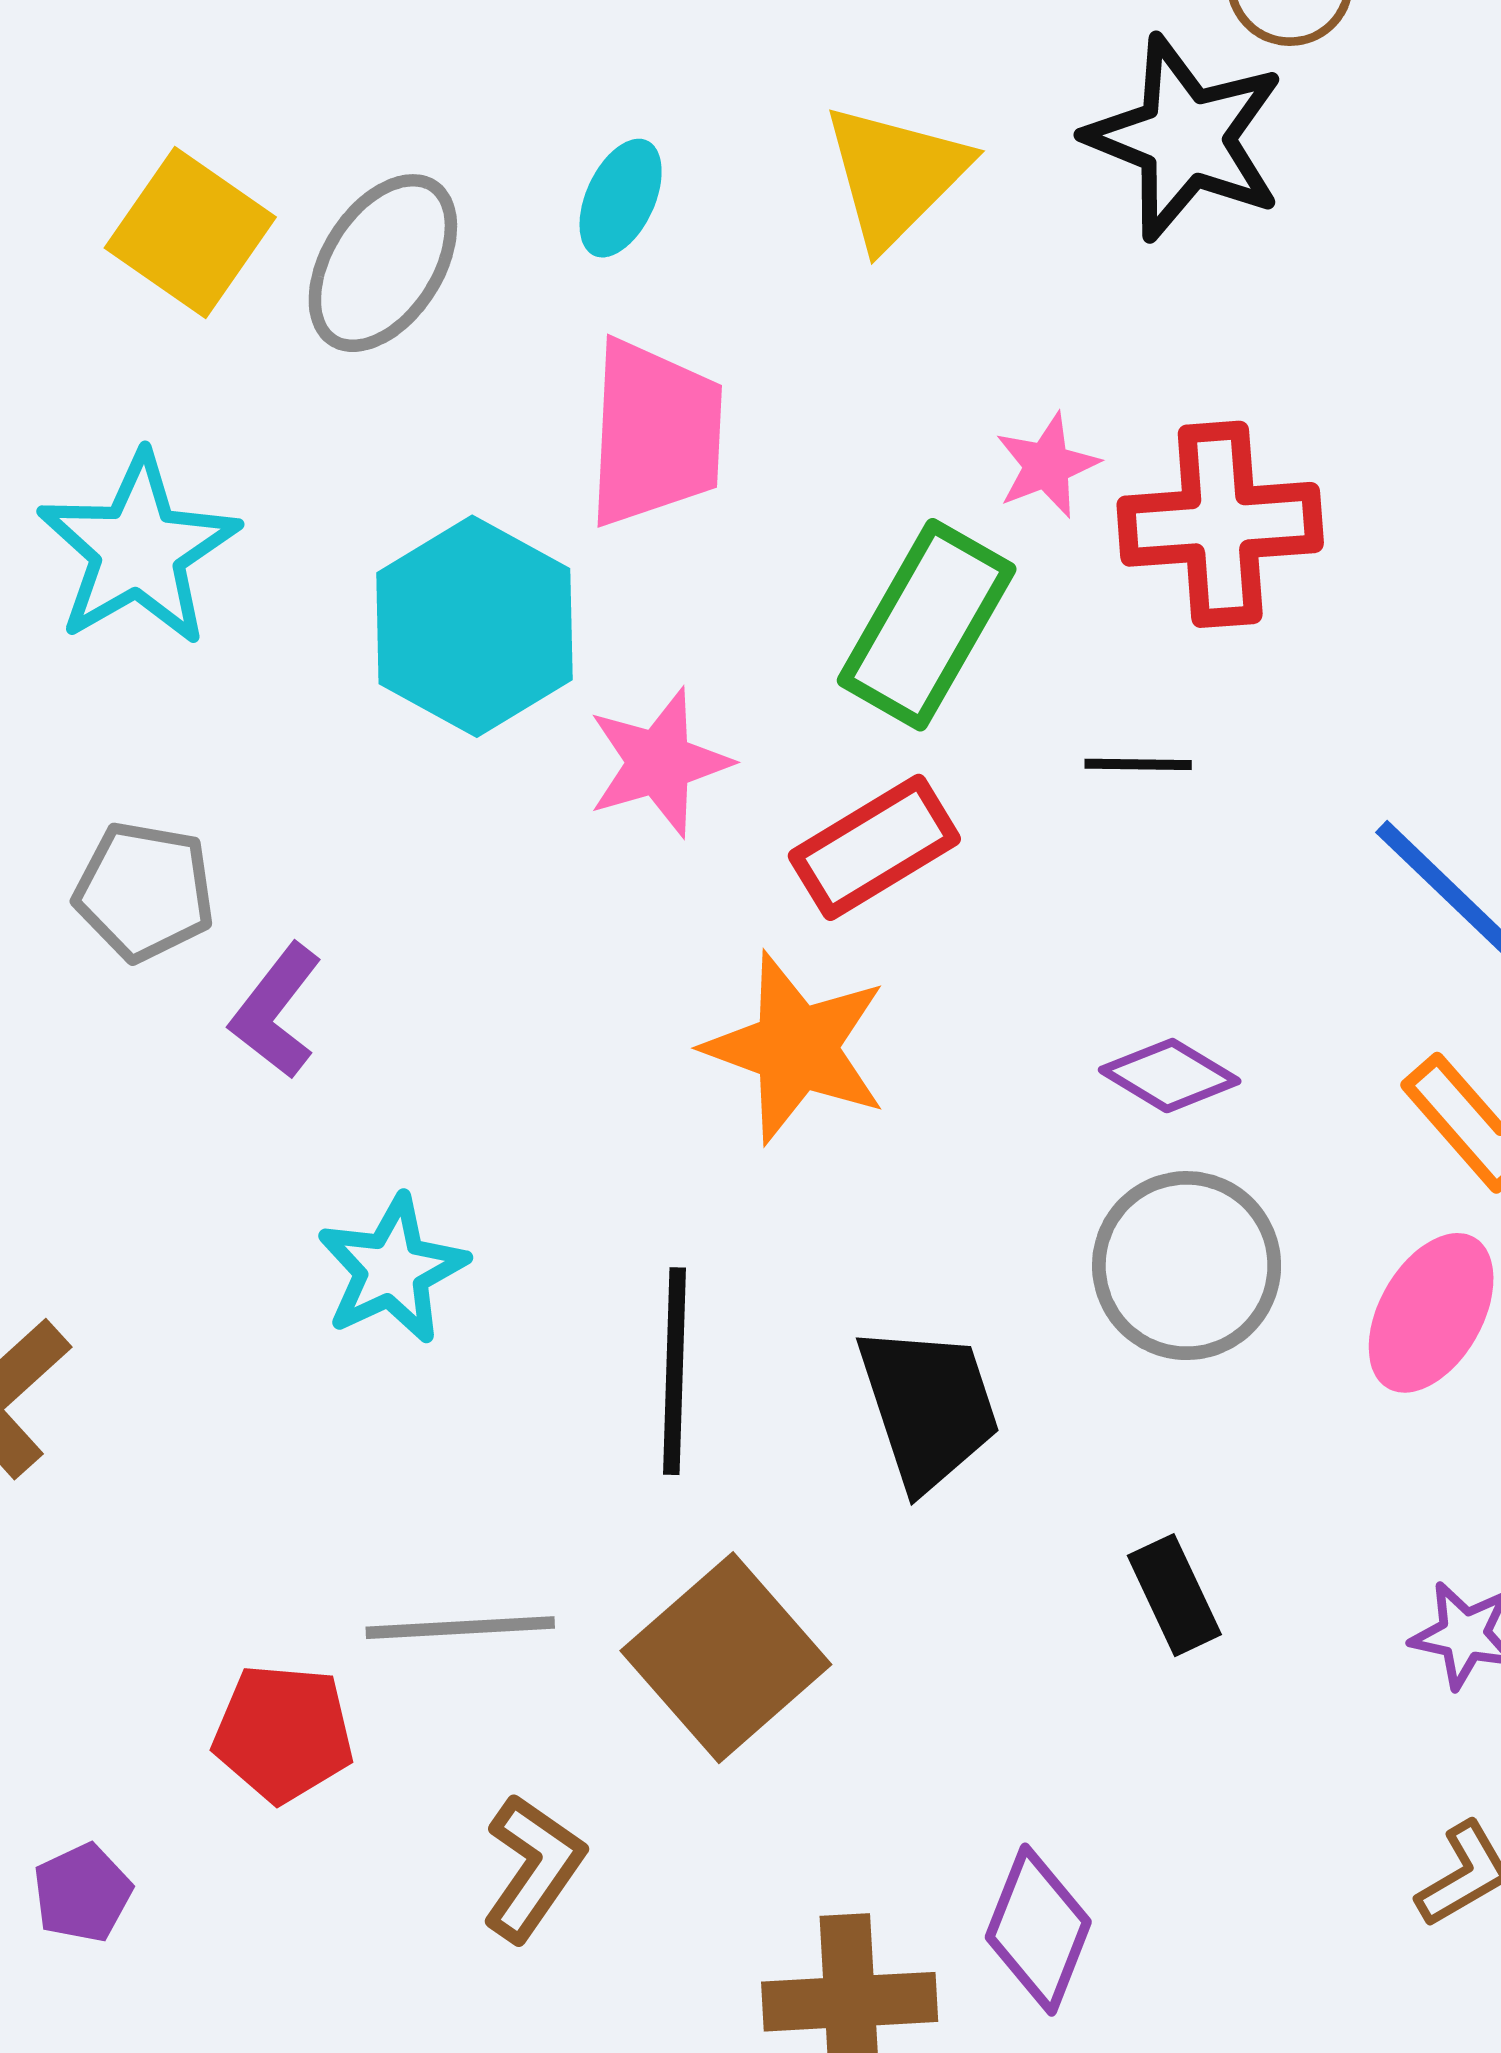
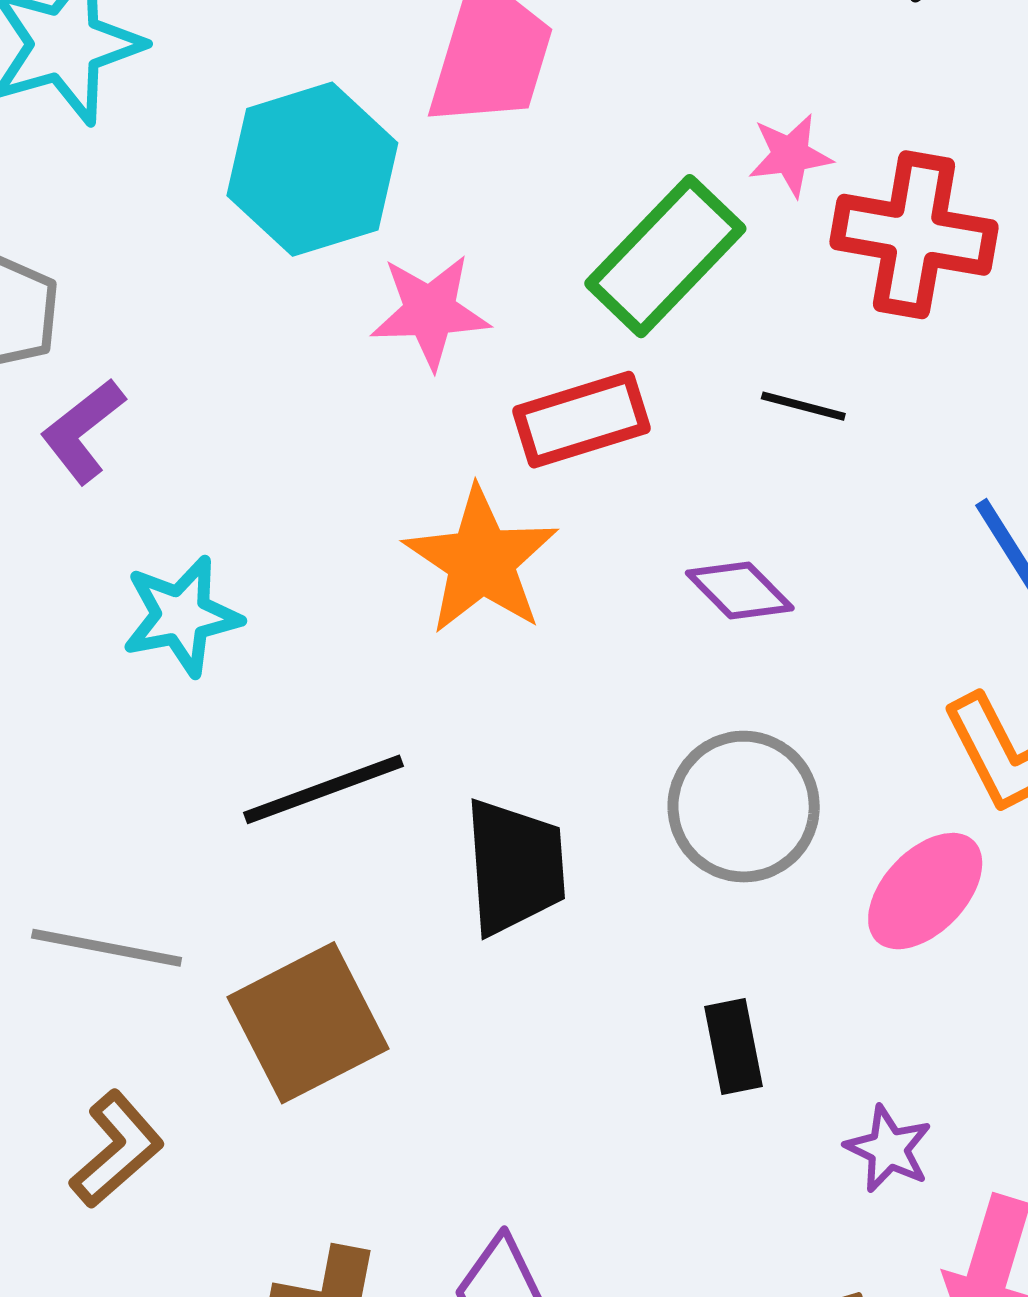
purple diamond: (1170, 1076) -> (740, 590), moved
cyan star: (392, 1269) -> (182, 616), moved
black line: (674, 1371) -> (324, 789), turned 54
black rectangle: (1174, 1595) -> (733, 1047), moved

